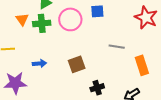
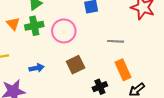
pink circle: (70, 19) -> (64, 31), moved
orange rectangle: (142, 65) -> (123, 70), moved

